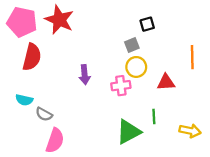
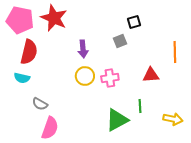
yellow circle: (136, 67) -> (85, 76), moved
purple arrow: (85, 75) -> (83, 49), moved
cyan semicircle: (24, 100) -> (22, 78), moved

